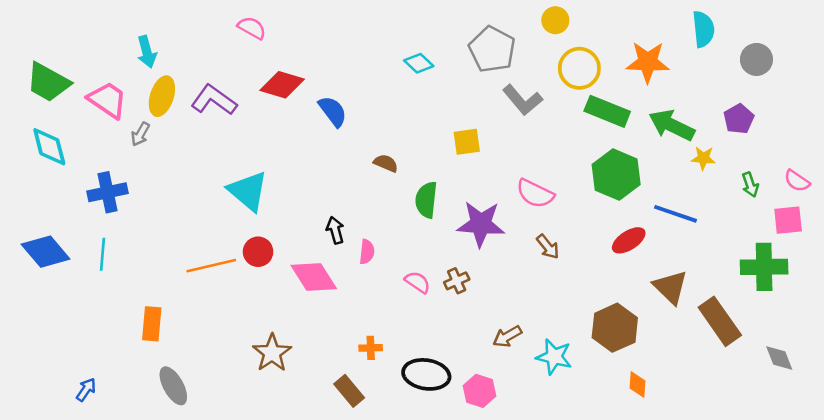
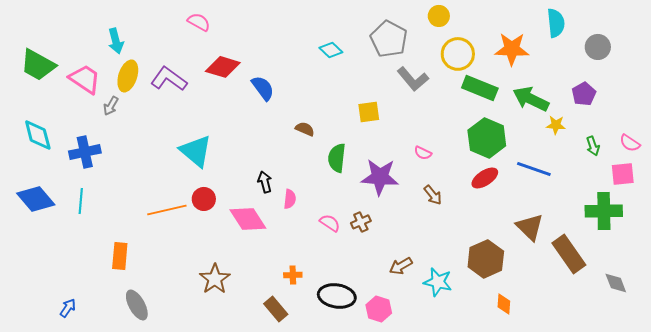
cyan diamond: (49, 147) -> (38, 135), moved
pink semicircle: (535, 194) -> (423, 153), size x0.6
red ellipse: (629, 240) -> (485, 178), moved

